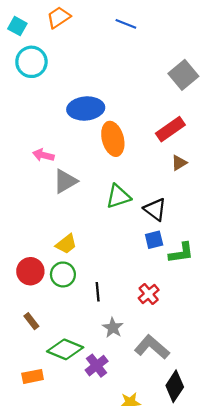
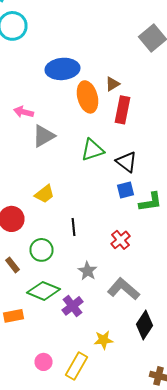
red rectangle: (170, 129) -> (122, 110), moved, turned -44
brown triangle: (179, 163) -> (112, 84), moved
green circle: (63, 274) -> (42, 250), moved
black line: (98, 292) -> (74, 227), moved

